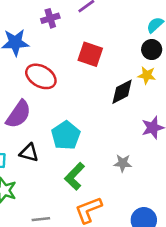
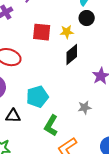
yellow star: (147, 75) -> (67, 32), moved
cyan pentagon: (66, 135) -> (37, 97), turned 30

